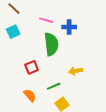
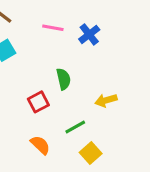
blue cross: (69, 27) -> (89, 34), turned -32
green semicircle: (51, 44) -> (63, 79), moved, size x0.6

